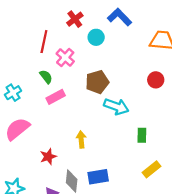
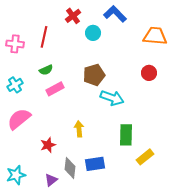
pink cross: (65, 58) -> (15, 44), moved, turned -36
green semicircle: (46, 77) -> (46, 70), turned 104
green rectangle: (142, 135) -> (126, 135), moved, size x1.5

